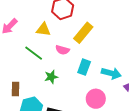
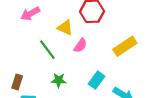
yellow rectangle: (83, 33) -> (125, 46), moved
pink semicircle: (62, 50) -> (80, 45), moved, turned -88

